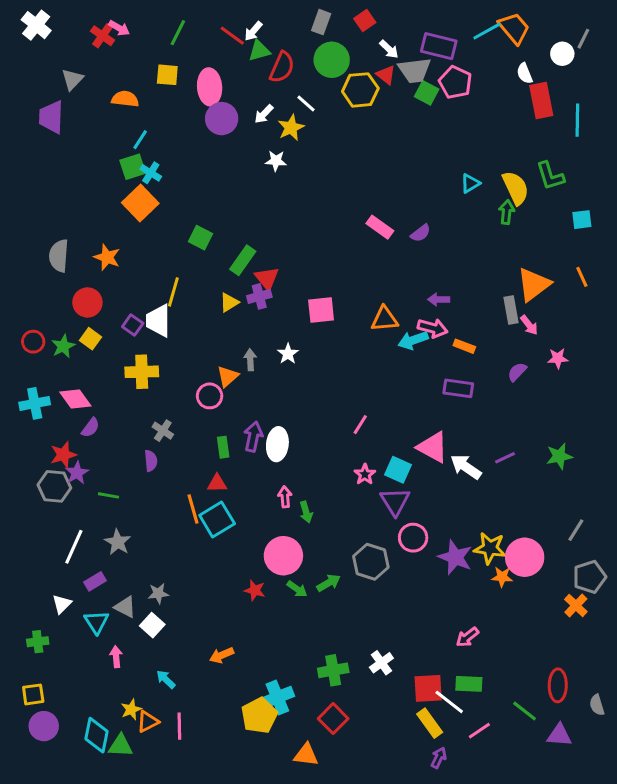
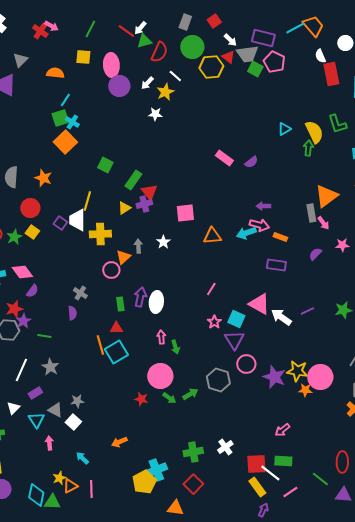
orange triangle: (384, 319) -> (212, 236), moved
yellow cross: (142, 372) -> (100, 234), moved

